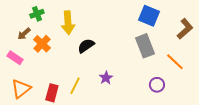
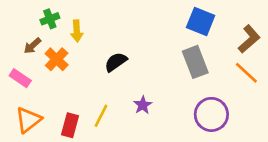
yellow arrow: (68, 23) -> (77, 31), moved, size x0.7
orange line: (175, 62) -> (246, 73), moved
purple circle: (157, 85) -> (211, 114), size x1.6

